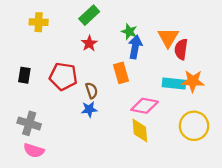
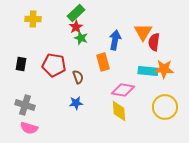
green star: (129, 32) -> (81, 38), moved
red star: (89, 43) -> (76, 27), moved
blue star: (89, 109) -> (76, 103), moved

